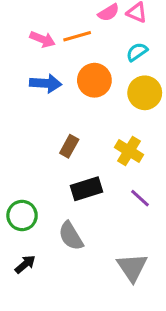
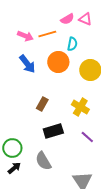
cyan semicircle: (137, 52) -> (72, 44), moved, turned 136
blue arrow: (46, 83) -> (27, 64), turned 48
black arrow: (25, 264) -> (14, 168), moved

